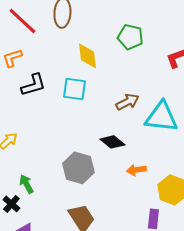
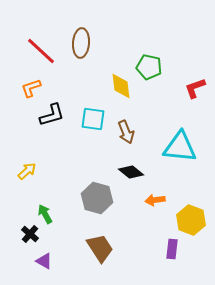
yellow diamond: (87, 56) -> (121, 86), moved
brown arrow: (127, 102) -> (126, 132), moved, turned 95

